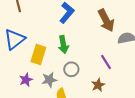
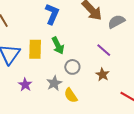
yellow rectangle: (38, 54) -> (35, 49), moved
purple star: (26, 80) -> (25, 85), moved

